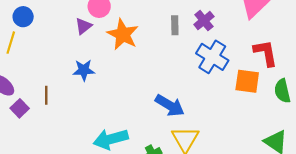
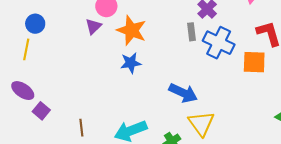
gray rectangle: (175, 25) -> (192, 32), moved
blue star: (84, 70) -> (131, 63), moved
brown line: (46, 95) -> (81, 128), moved

